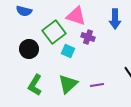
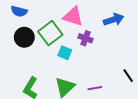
blue arrow: (115, 19) -> (114, 20), turned -108
black circle: (29, 49) -> (24, 37), moved

